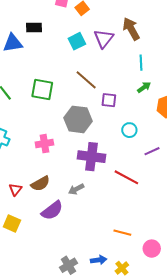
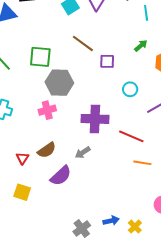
cyan line: (141, 63) -> (146, 13), moved
gray hexagon: (78, 119) -> (59, 83), moved
orange line: (122, 233) -> (142, 163), moved

